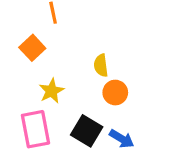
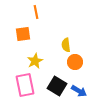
orange square: (32, 48) -> (23, 34), turned 35

